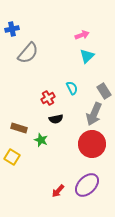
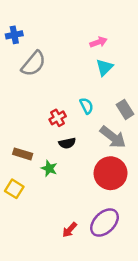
gray arrow: (94, 114) -> (113, 137), turned -75

